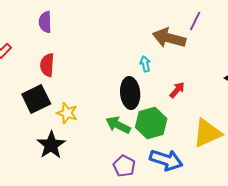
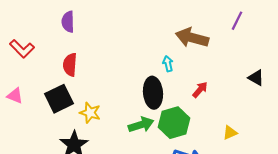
purple line: (195, 21) -> (237, 21), moved
green arrow: (118, 125) -> (141, 125), turned 135
yellow triangle: (207, 133) -> (230, 133), size x0.5

